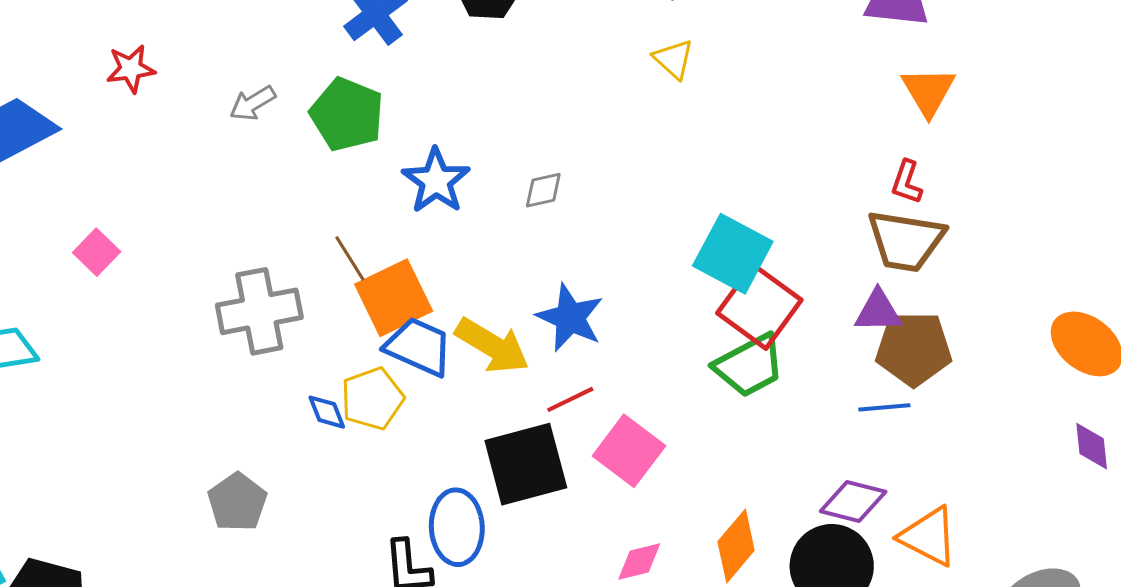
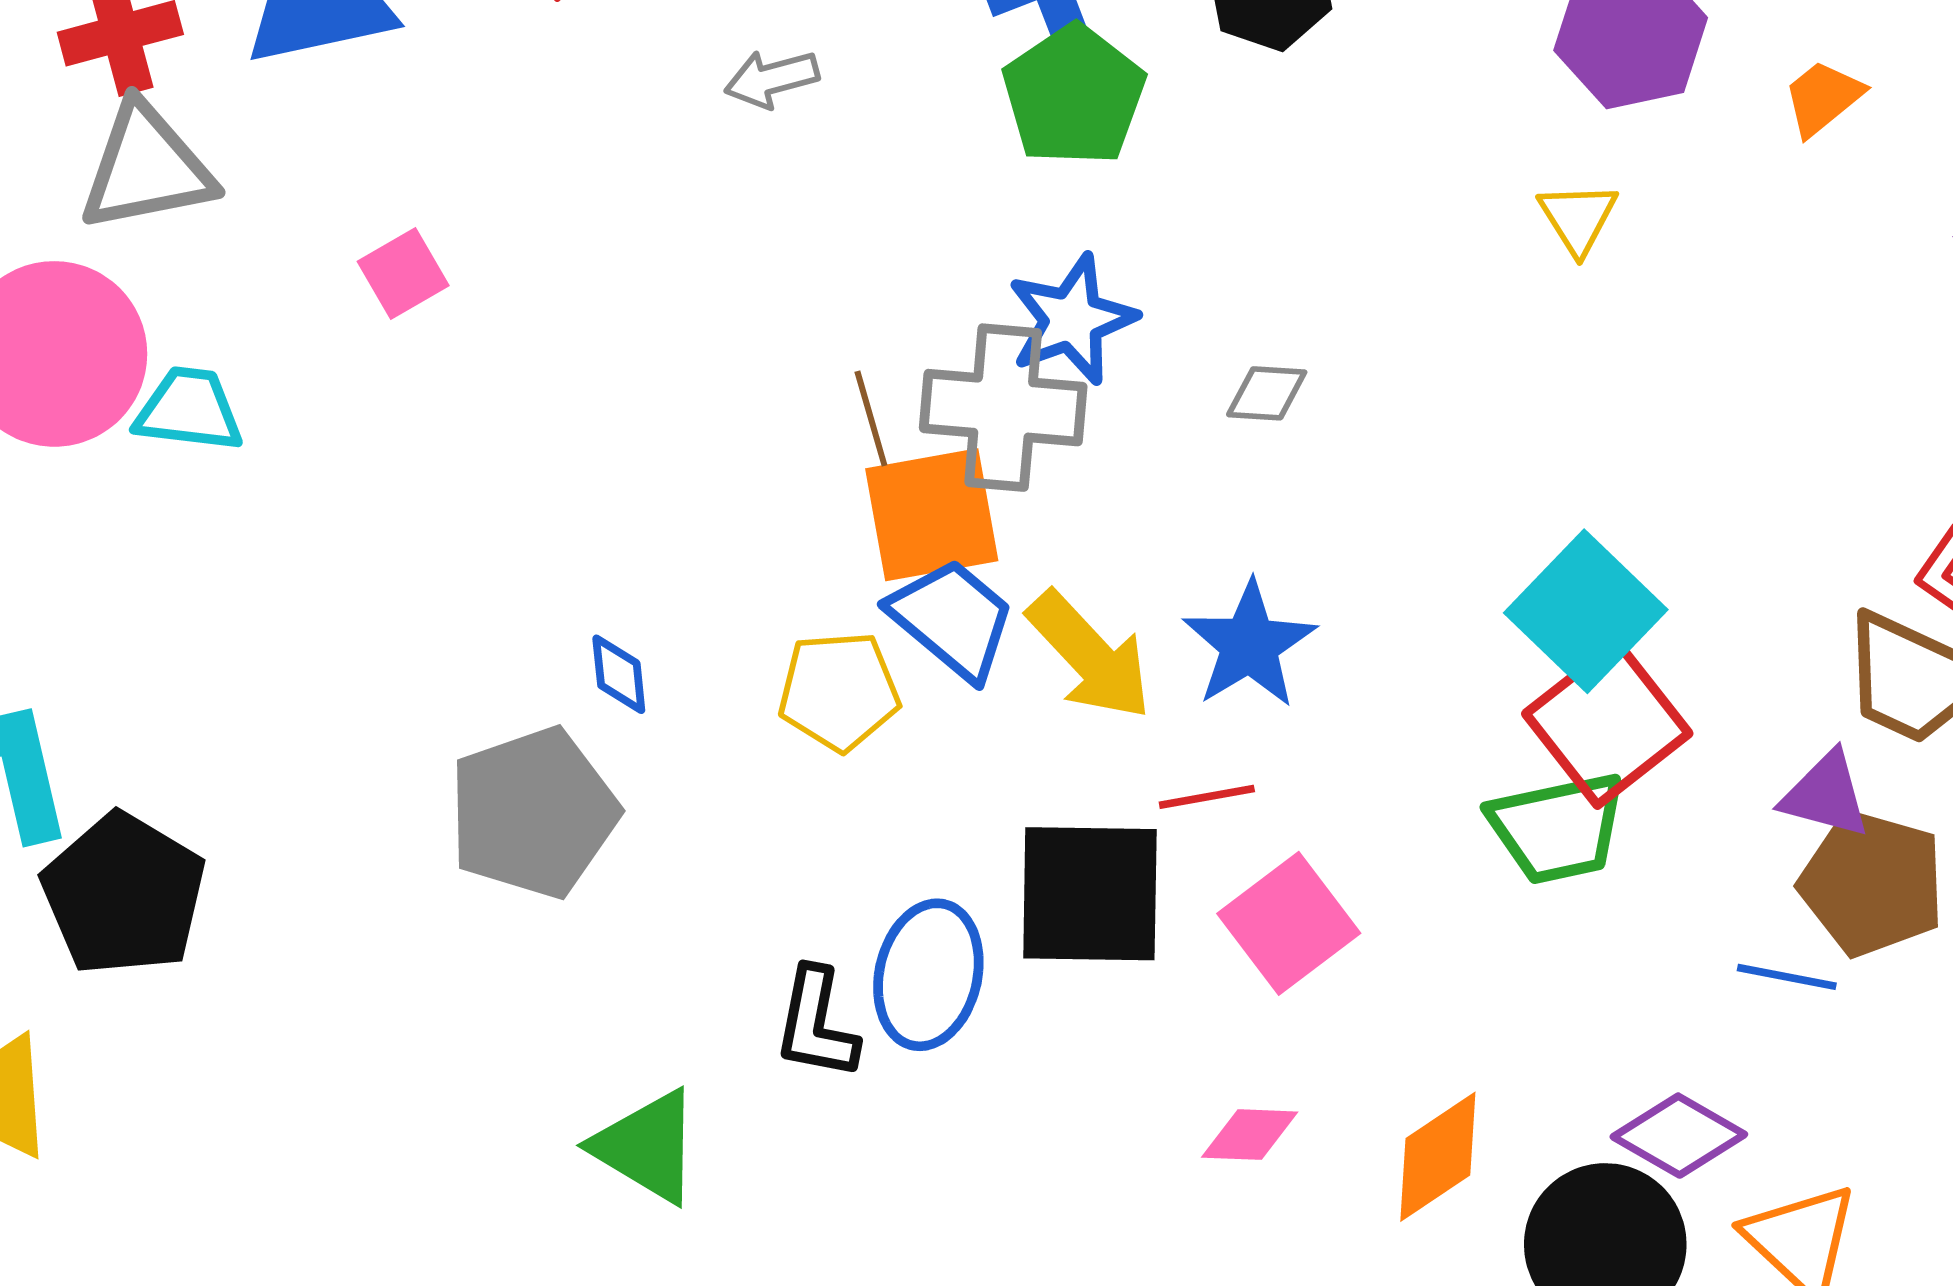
green pentagon: (347, 114) -> (1074, 95), moved
gray cross: (259, 311) -> (1003, 408), moved
blue diamond: (327, 412) -> (619, 674), moved
gray pentagon: (237, 502) -> (533, 813), size x1.5

